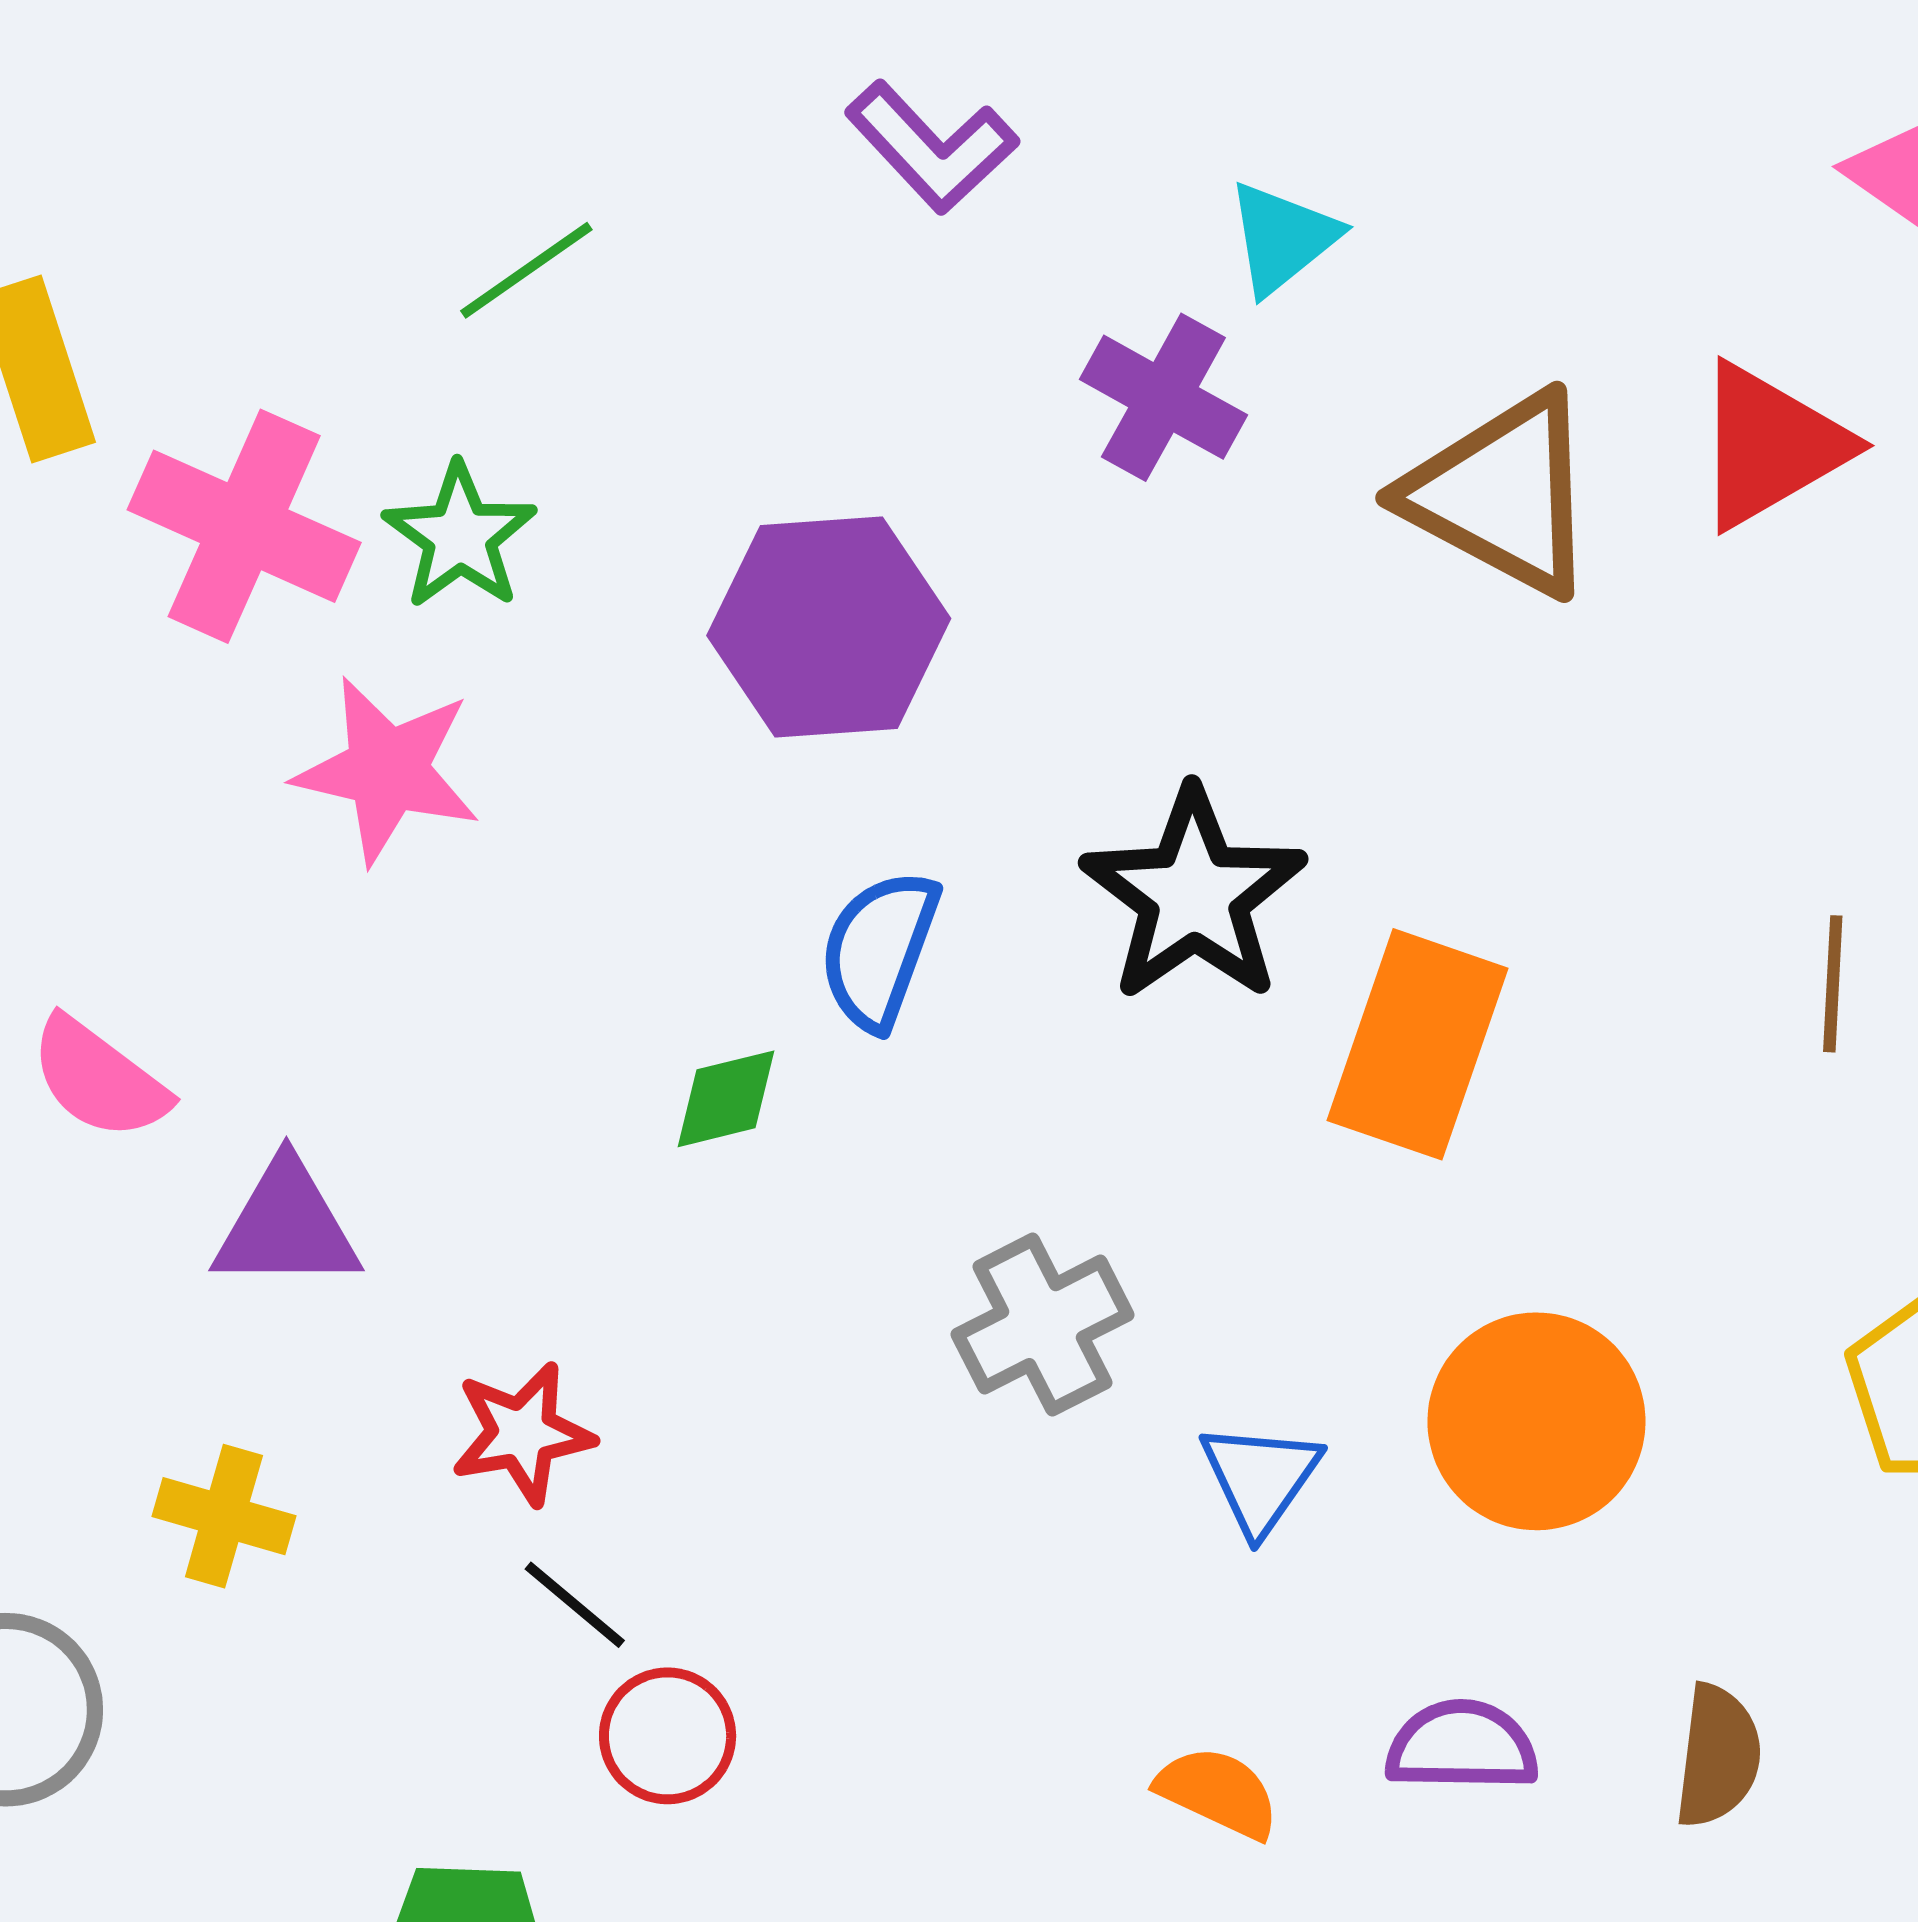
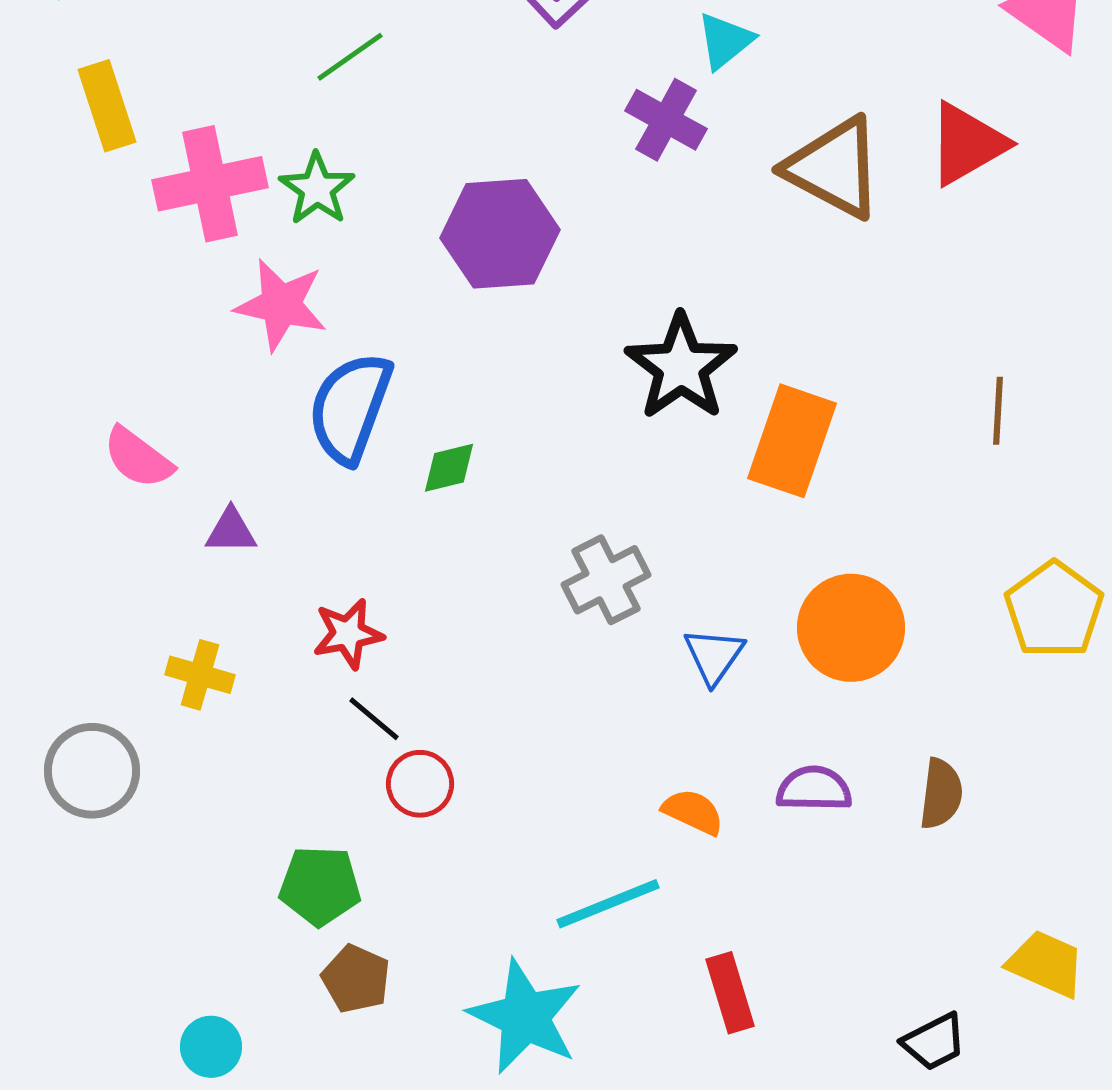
pink cross: (244, 526) -> (210, 184), turned -36
blue semicircle: (879, 950) -> (350, 408), moved, size x1.4
purple triangle: (286, 1226) -> (231, 531), size x0.7

